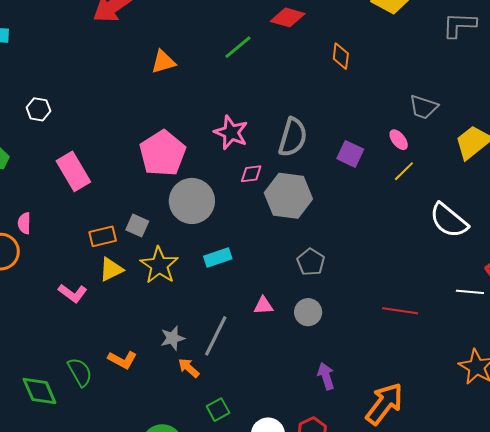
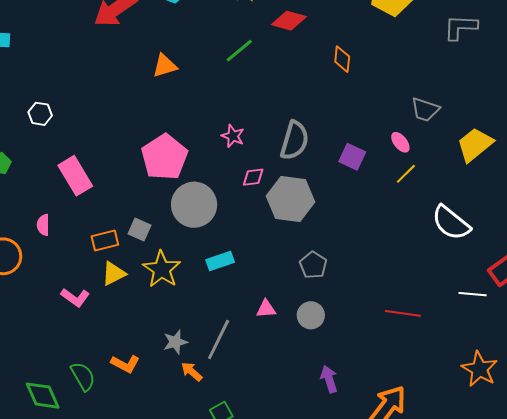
pink star: (231, 132) -> (233, 136), size x0.7
pink semicircle: (24, 223) -> (43, 225), moved

